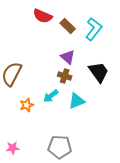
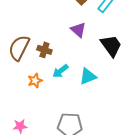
brown cross: (65, 76) -> (44, 50), moved

